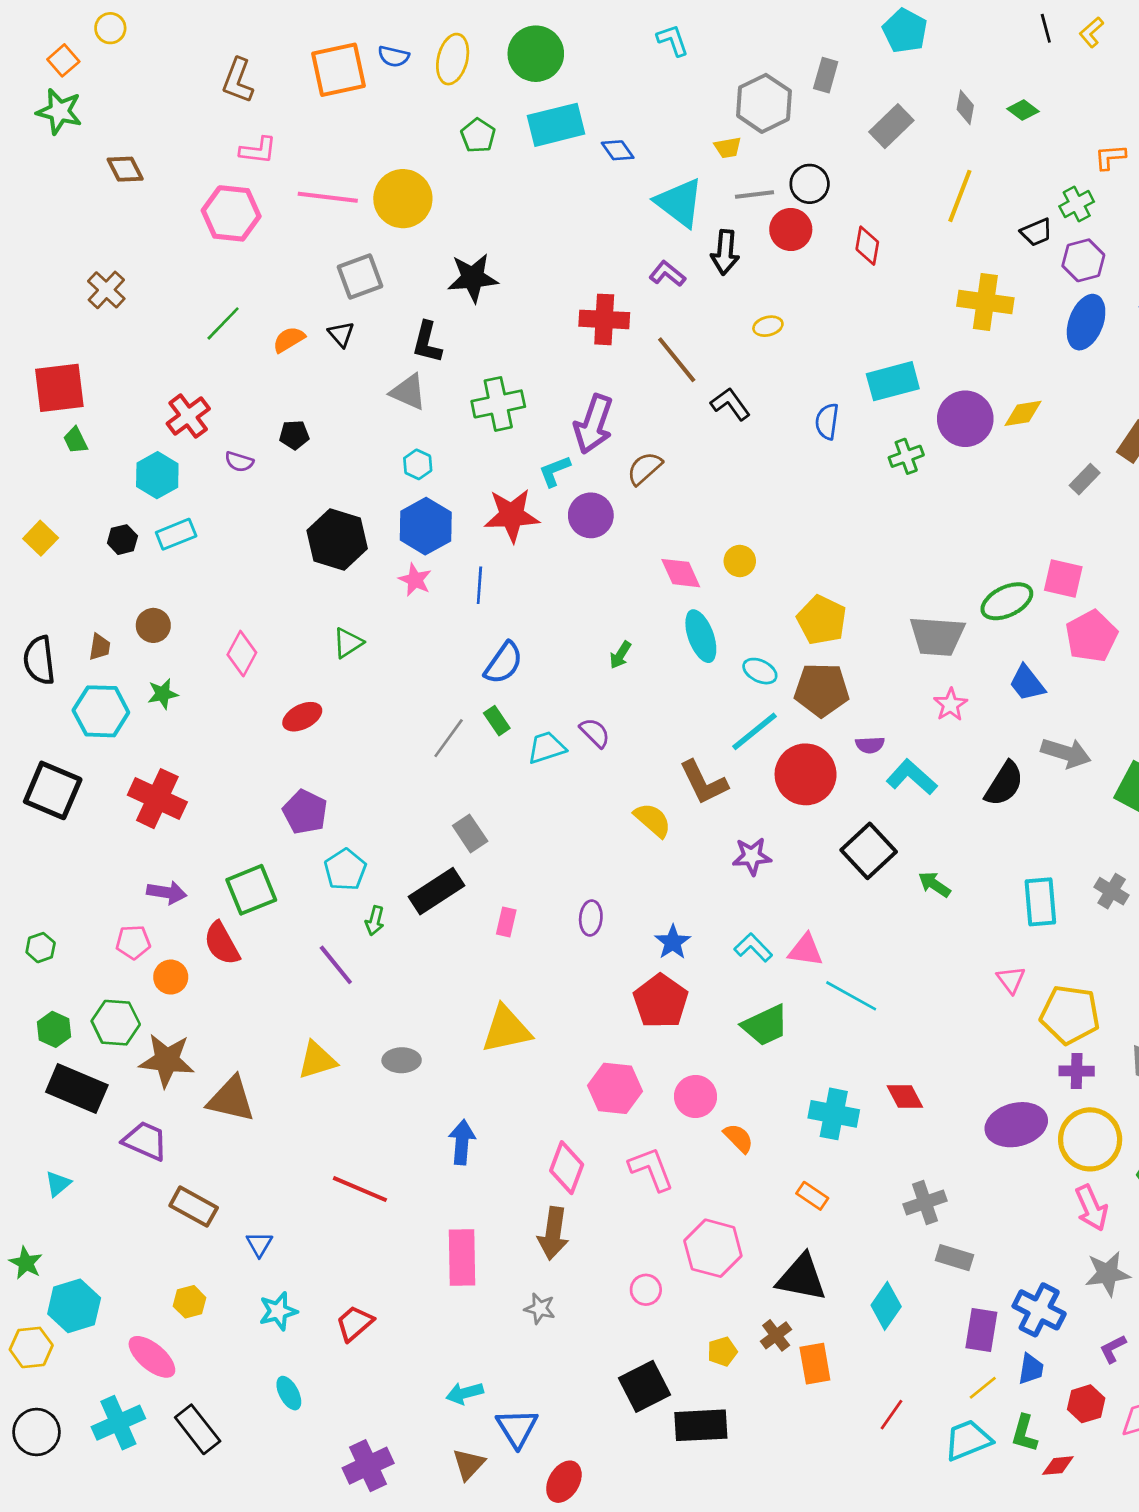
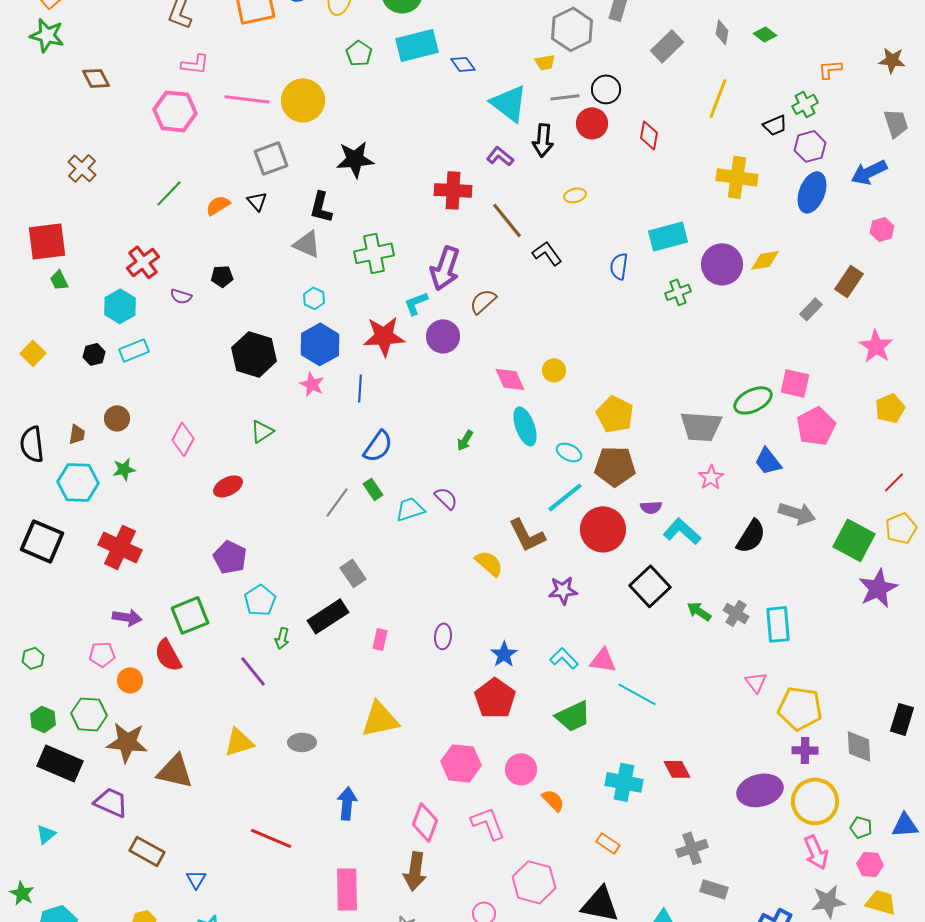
gray cross: (1112, 891) -> (736, 613), moved

